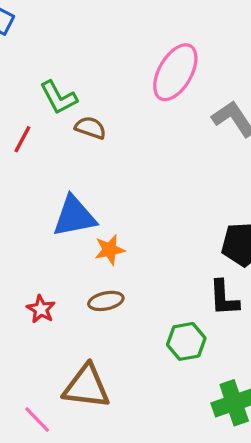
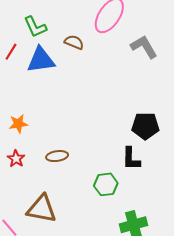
brown semicircle: (90, 128) -> (74, 42), moved
blue triangle: (74, 216) -> (41, 60), moved
orange star: (110, 250) -> (18, 124), moved

